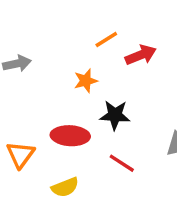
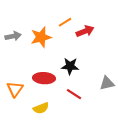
orange star: (86, 81) -> (41, 37), moved, size x1.5

